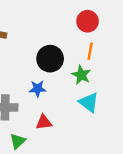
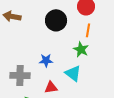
black circle: (50, 59) -> (56, 20), moved
cyan triangle: (89, 102) -> (73, 73), moved

